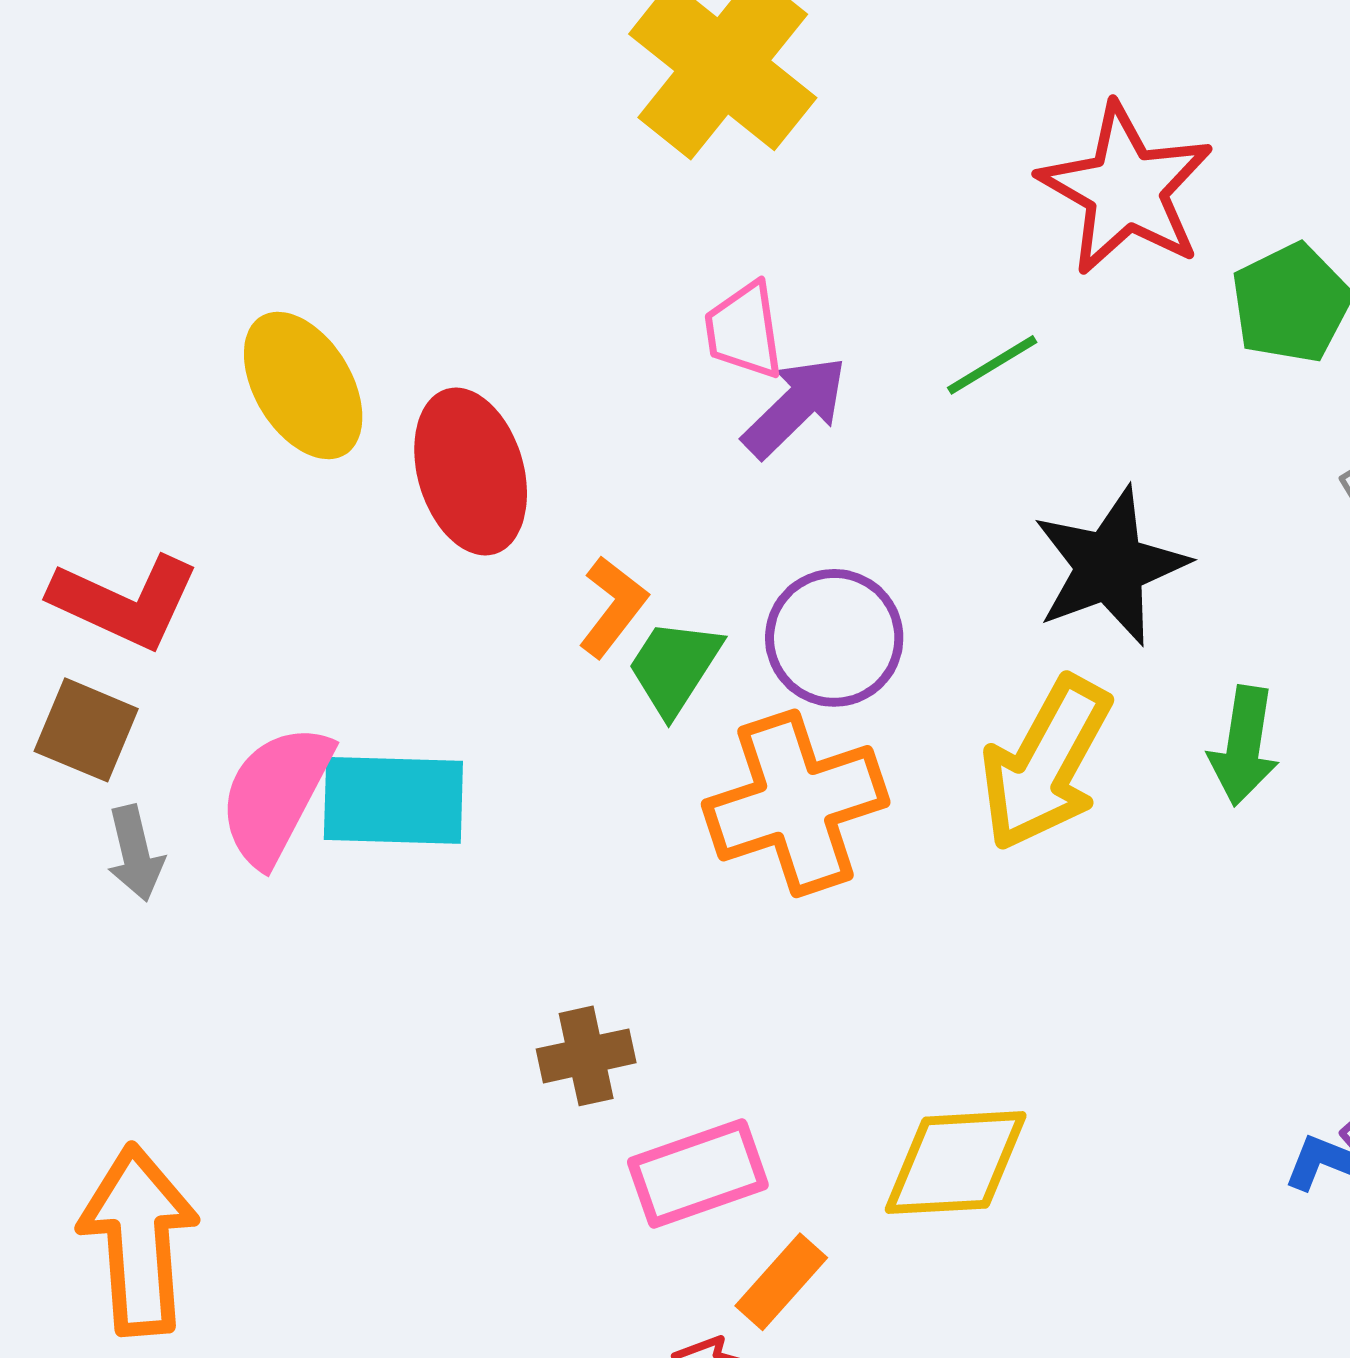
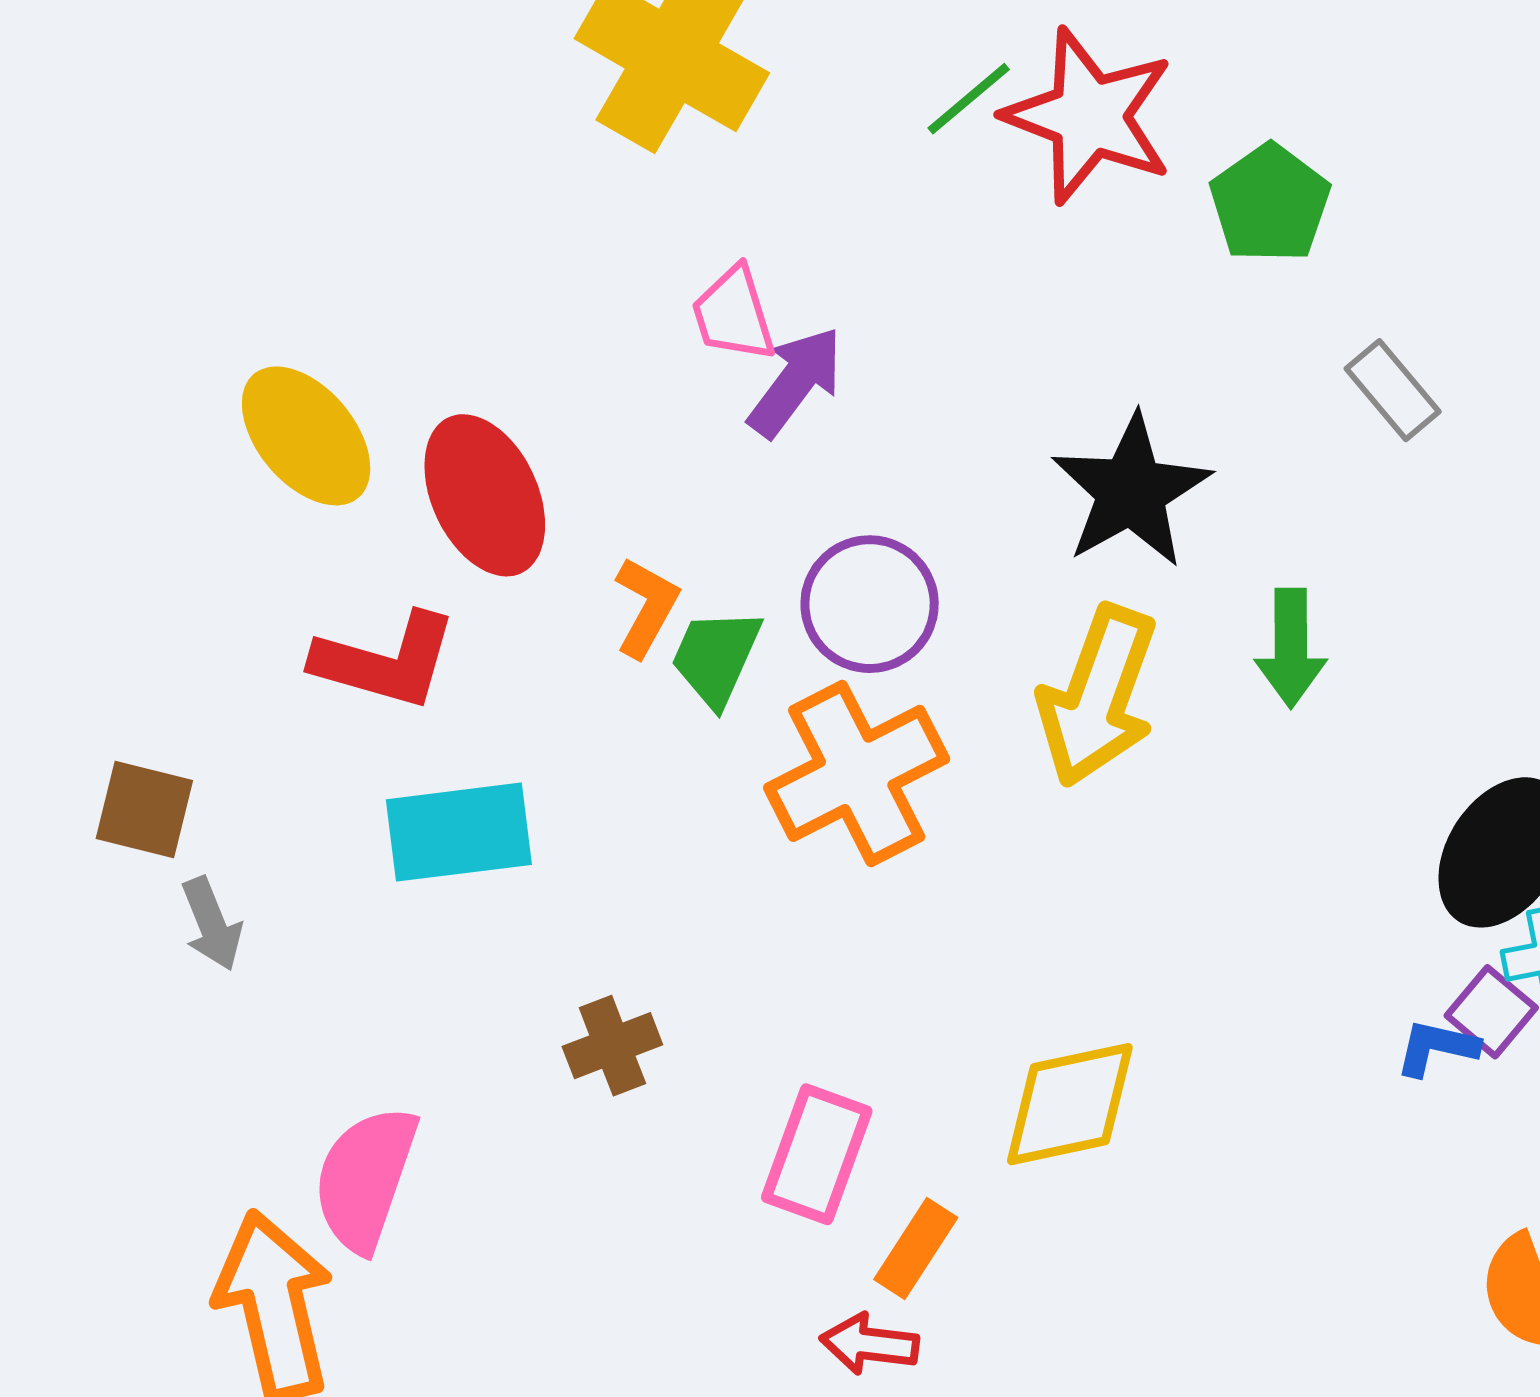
green line: (992, 365) -> (969, 99), moved
red L-shape: (125, 602) -> (385, 661), moved
pink semicircle: (275, 795) -> (365, 1179), moved
brown cross: (586, 1056) -> (612, 1046), moved
pink rectangle: (698, 1174) -> (817, 1154), turned -42

